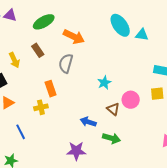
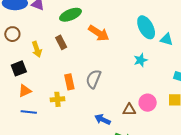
gray semicircle: (66, 63) -> (94, 79), moved
cyan star: (104, 83) -> (141, 60), moved
brown triangle: (113, 109) -> (129, 110), turned -48
blue line: (21, 132) -> (29, 112), moved, turned -63

